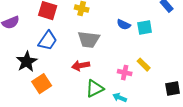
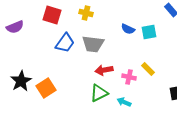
blue trapezoid: (48, 41) -> (65, 43), moved
black star: (27, 62) -> (21, 81), moved
red arrow: (81, 66) -> (104, 70), moved

